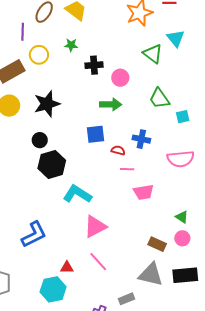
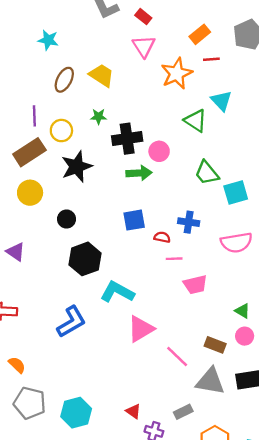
purple line: (23, 32) -> (34, 116), moved
black cross: (94, 65) -> (127, 139), size x1.4
black star: (47, 104) -> (77, 167), moved
green arrow: (111, 104) -> (139, 173), moved
cyan square: (183, 117) -> (236, 193), size x1.5
black circle: (40, 140) -> (67, 219), moved
blue L-shape: (34, 234) -> (71, 322), moved
pink line: (98, 262) -> (177, 356), moved
red triangle: (67, 267) -> (133, 411), moved, turned 40
cyan hexagon: (53, 289) -> (76, 413), moved

